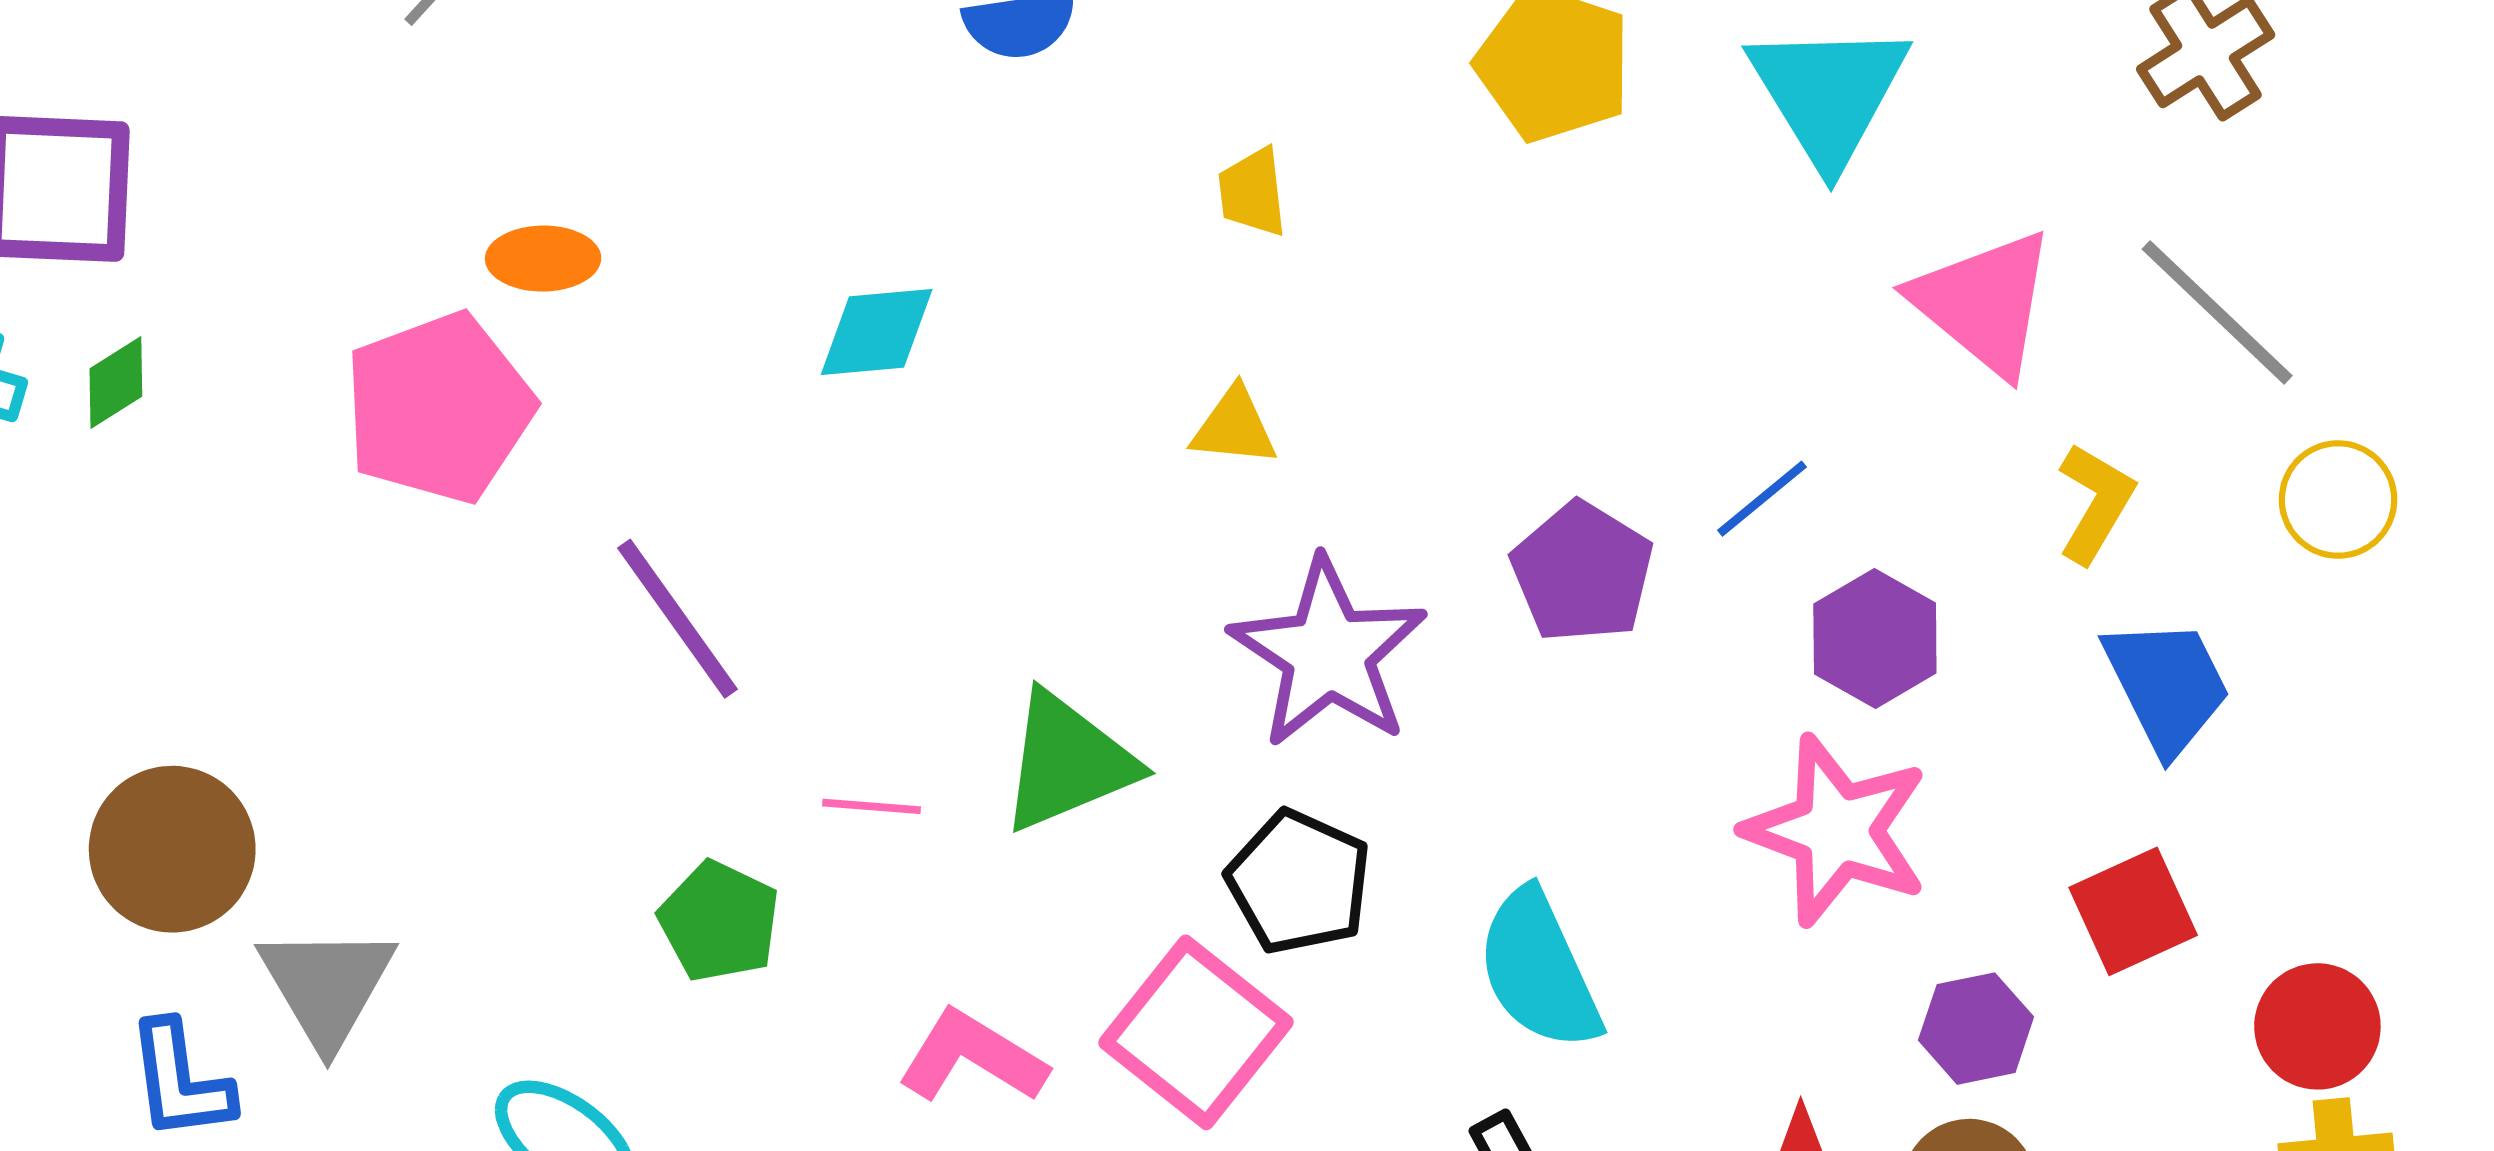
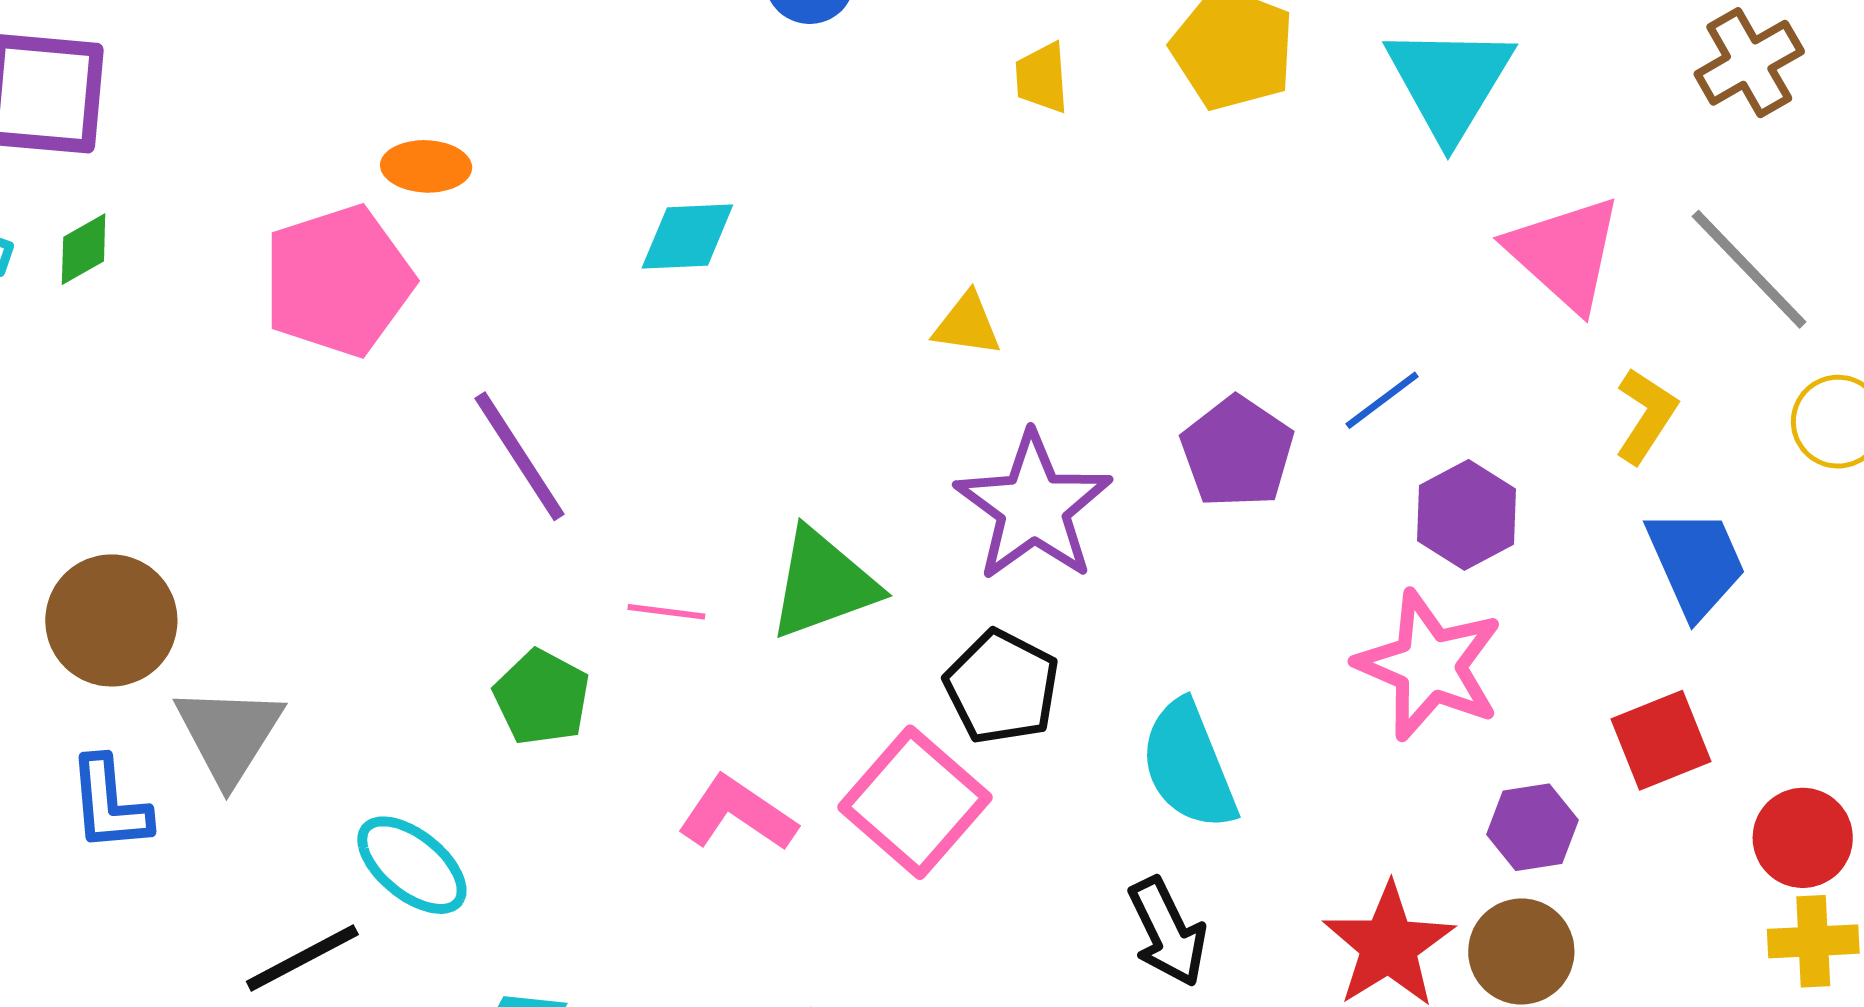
yellow trapezoid: (1253, 192) -> (1042, 78), moved

